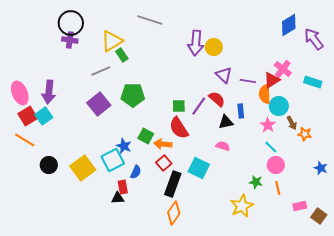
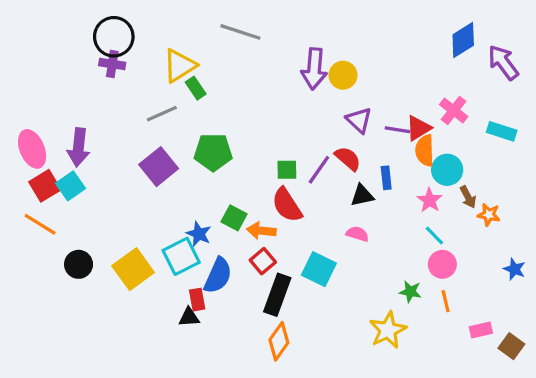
red triangle: (272, 80) -> (418, 128), moved
blue semicircle: (136, 172) -> (218, 276), size x1.6

